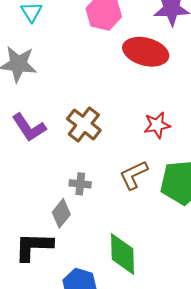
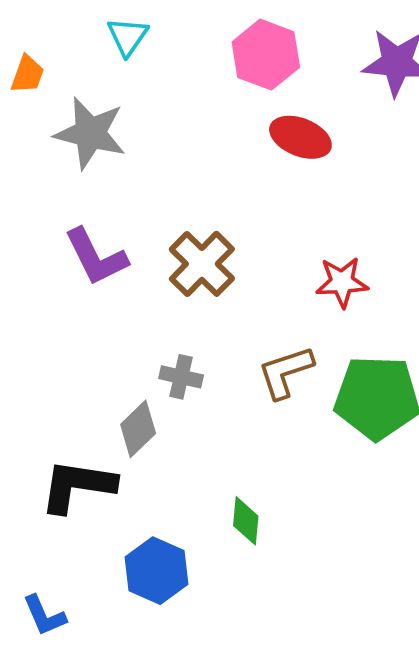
red ellipse: (146, 52) -> (300, 137), moved, size x0.7
green diamond: (122, 254) -> (246, 521), size x0.6

